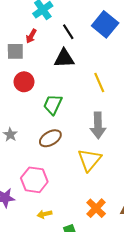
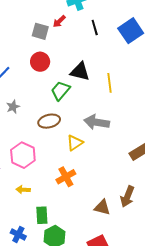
black triangle: (64, 58) -> (80, 72), moved
gray arrow: (98, 125) -> (97, 122), turned 85
yellow triangle: (89, 160) -> (75, 143), moved, size x0.7
orange cross: (96, 208) -> (66, 177), moved

